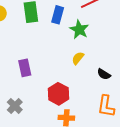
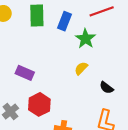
purple rectangle: (25, 68) -> (25, 73), turned -60
red hexagon: (58, 94) -> (39, 104), moved

